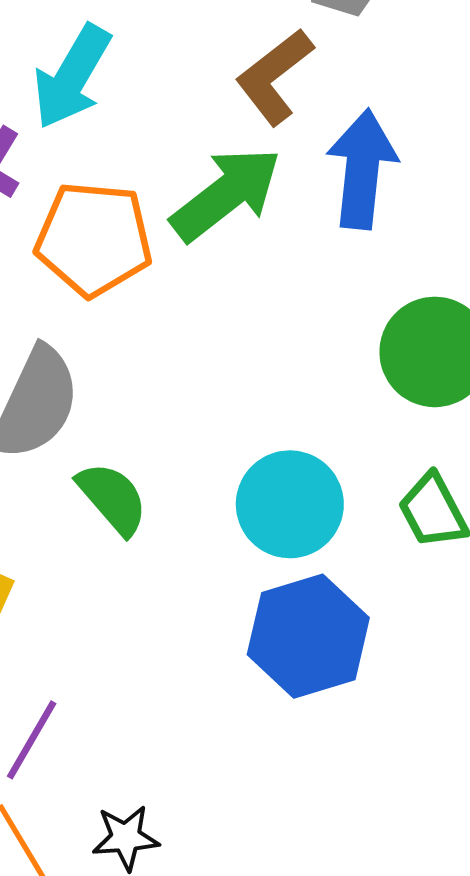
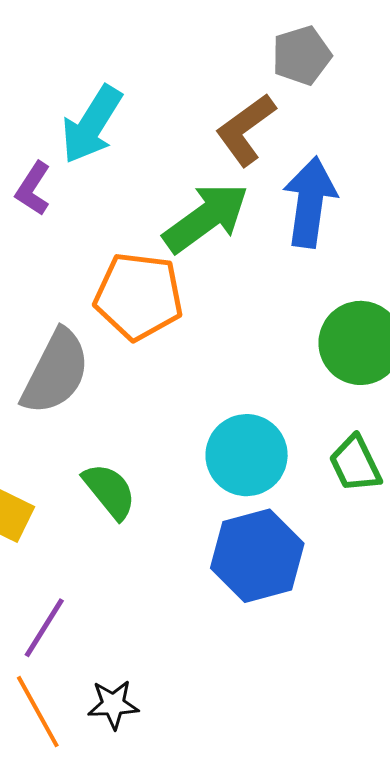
orange pentagon: (94, 239) -> (139, 296), moved
green semicircle: (112, 498) -> (109, 491), moved

